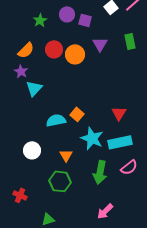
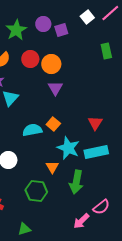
green star: (40, 20) -> (16, 30), size x1.5
purple square: (85, 20) -> (61, 30), turned -32
purple triangle: (100, 44) -> (55, 88), moved
orange triangle: (66, 155) -> (52, 167), moved
pink semicircle: (129, 167) -> (101, 207), moved

